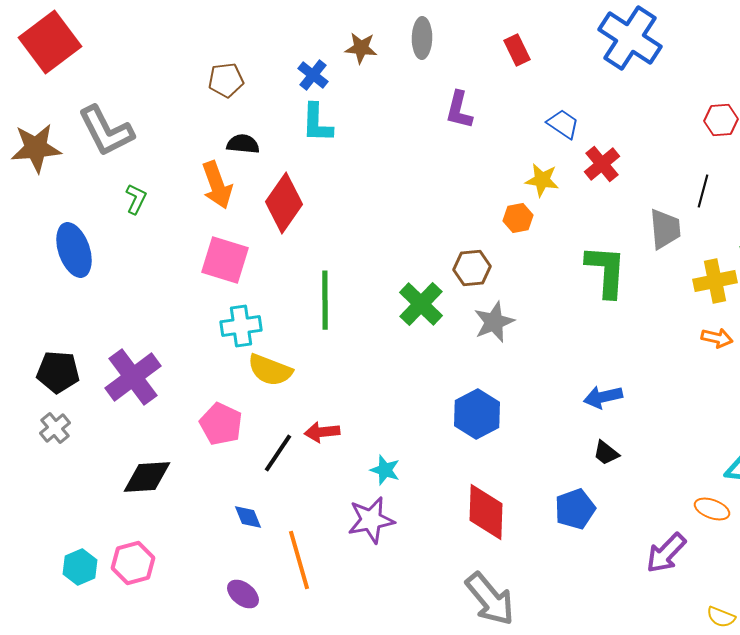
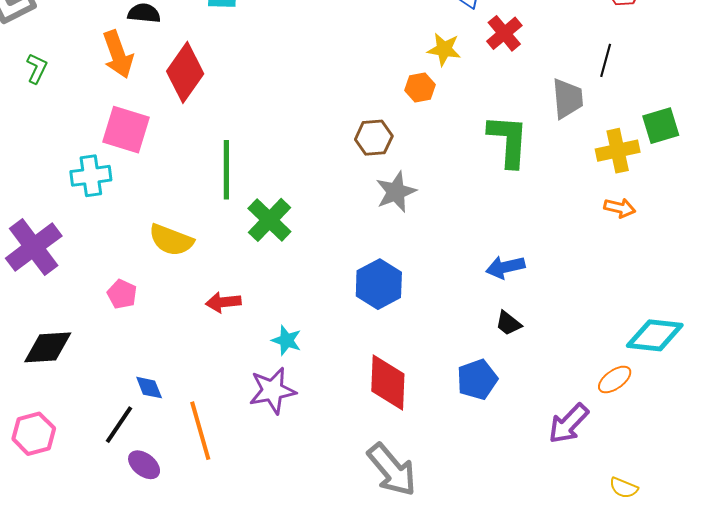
green cross: (421, 304) -> (269, 220), moved
cyan cross: (241, 326) -> (91, 176), moved
pink pentagon: (221, 424) -> (122, 294), size x0.7
black line: (278, 453) -> (119, 425), moved
orange ellipse: (712, 509) -> (615, 379), turned -56

